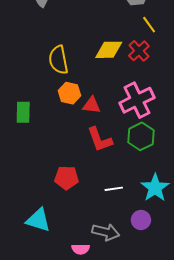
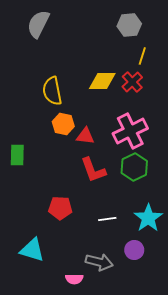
yellow line: (149, 25) -> (142, 56), turned 54
green rectangle: (23, 112) -> (17, 155), moved

